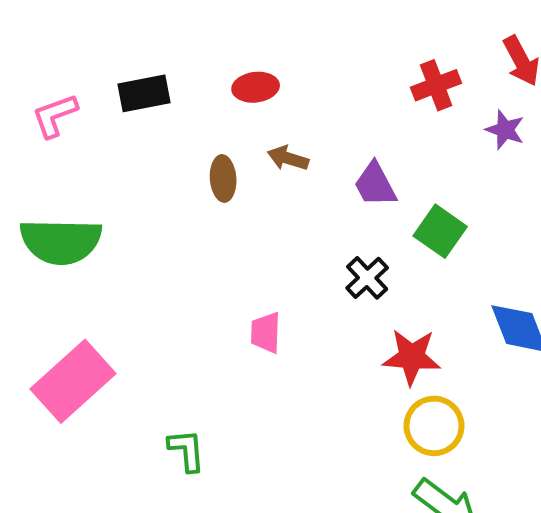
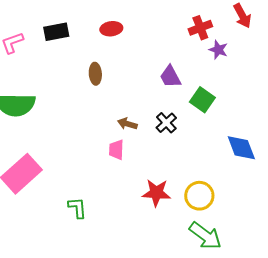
purple star: (505, 130) -> (218, 50), moved
brown arrow: (288, 158) -> (127, 124), moved
red star: (412, 357) -> (156, 193), moved

